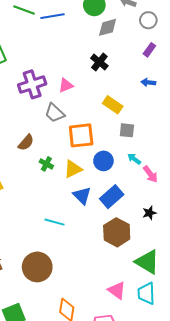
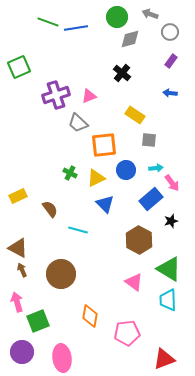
brown semicircle: (26, 143) -> (50, 209), moved, turned -78
cyan arrow: (134, 159) -> (156, 168), turned 136
blue rectangle: (112, 197) -> (151, 199), moved
pink triangle: (117, 290) -> (134, 282), moved

